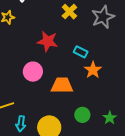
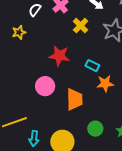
orange star: (93, 70) -> (105, 83), turned 30
orange trapezoid: (62, 85) -> (74, 99), turned 90

